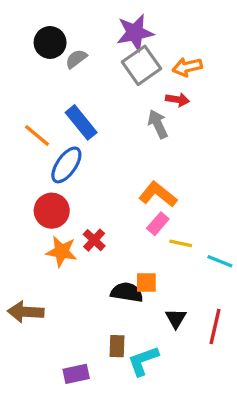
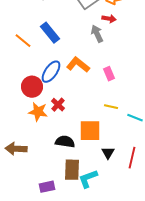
blue ellipse: (66, 165) -> (51, 72), moved
orange L-shape: (158, 194) -> (78, 65), moved
pink rectangle: (158, 224) -> (109, 74), moved, turned -64
orange square: (146, 282) -> (90, 131), size x1.6
black semicircle: (127, 292) -> (65, 142), moved
brown rectangle: (117, 346) -> (72, 170), size x1.5

